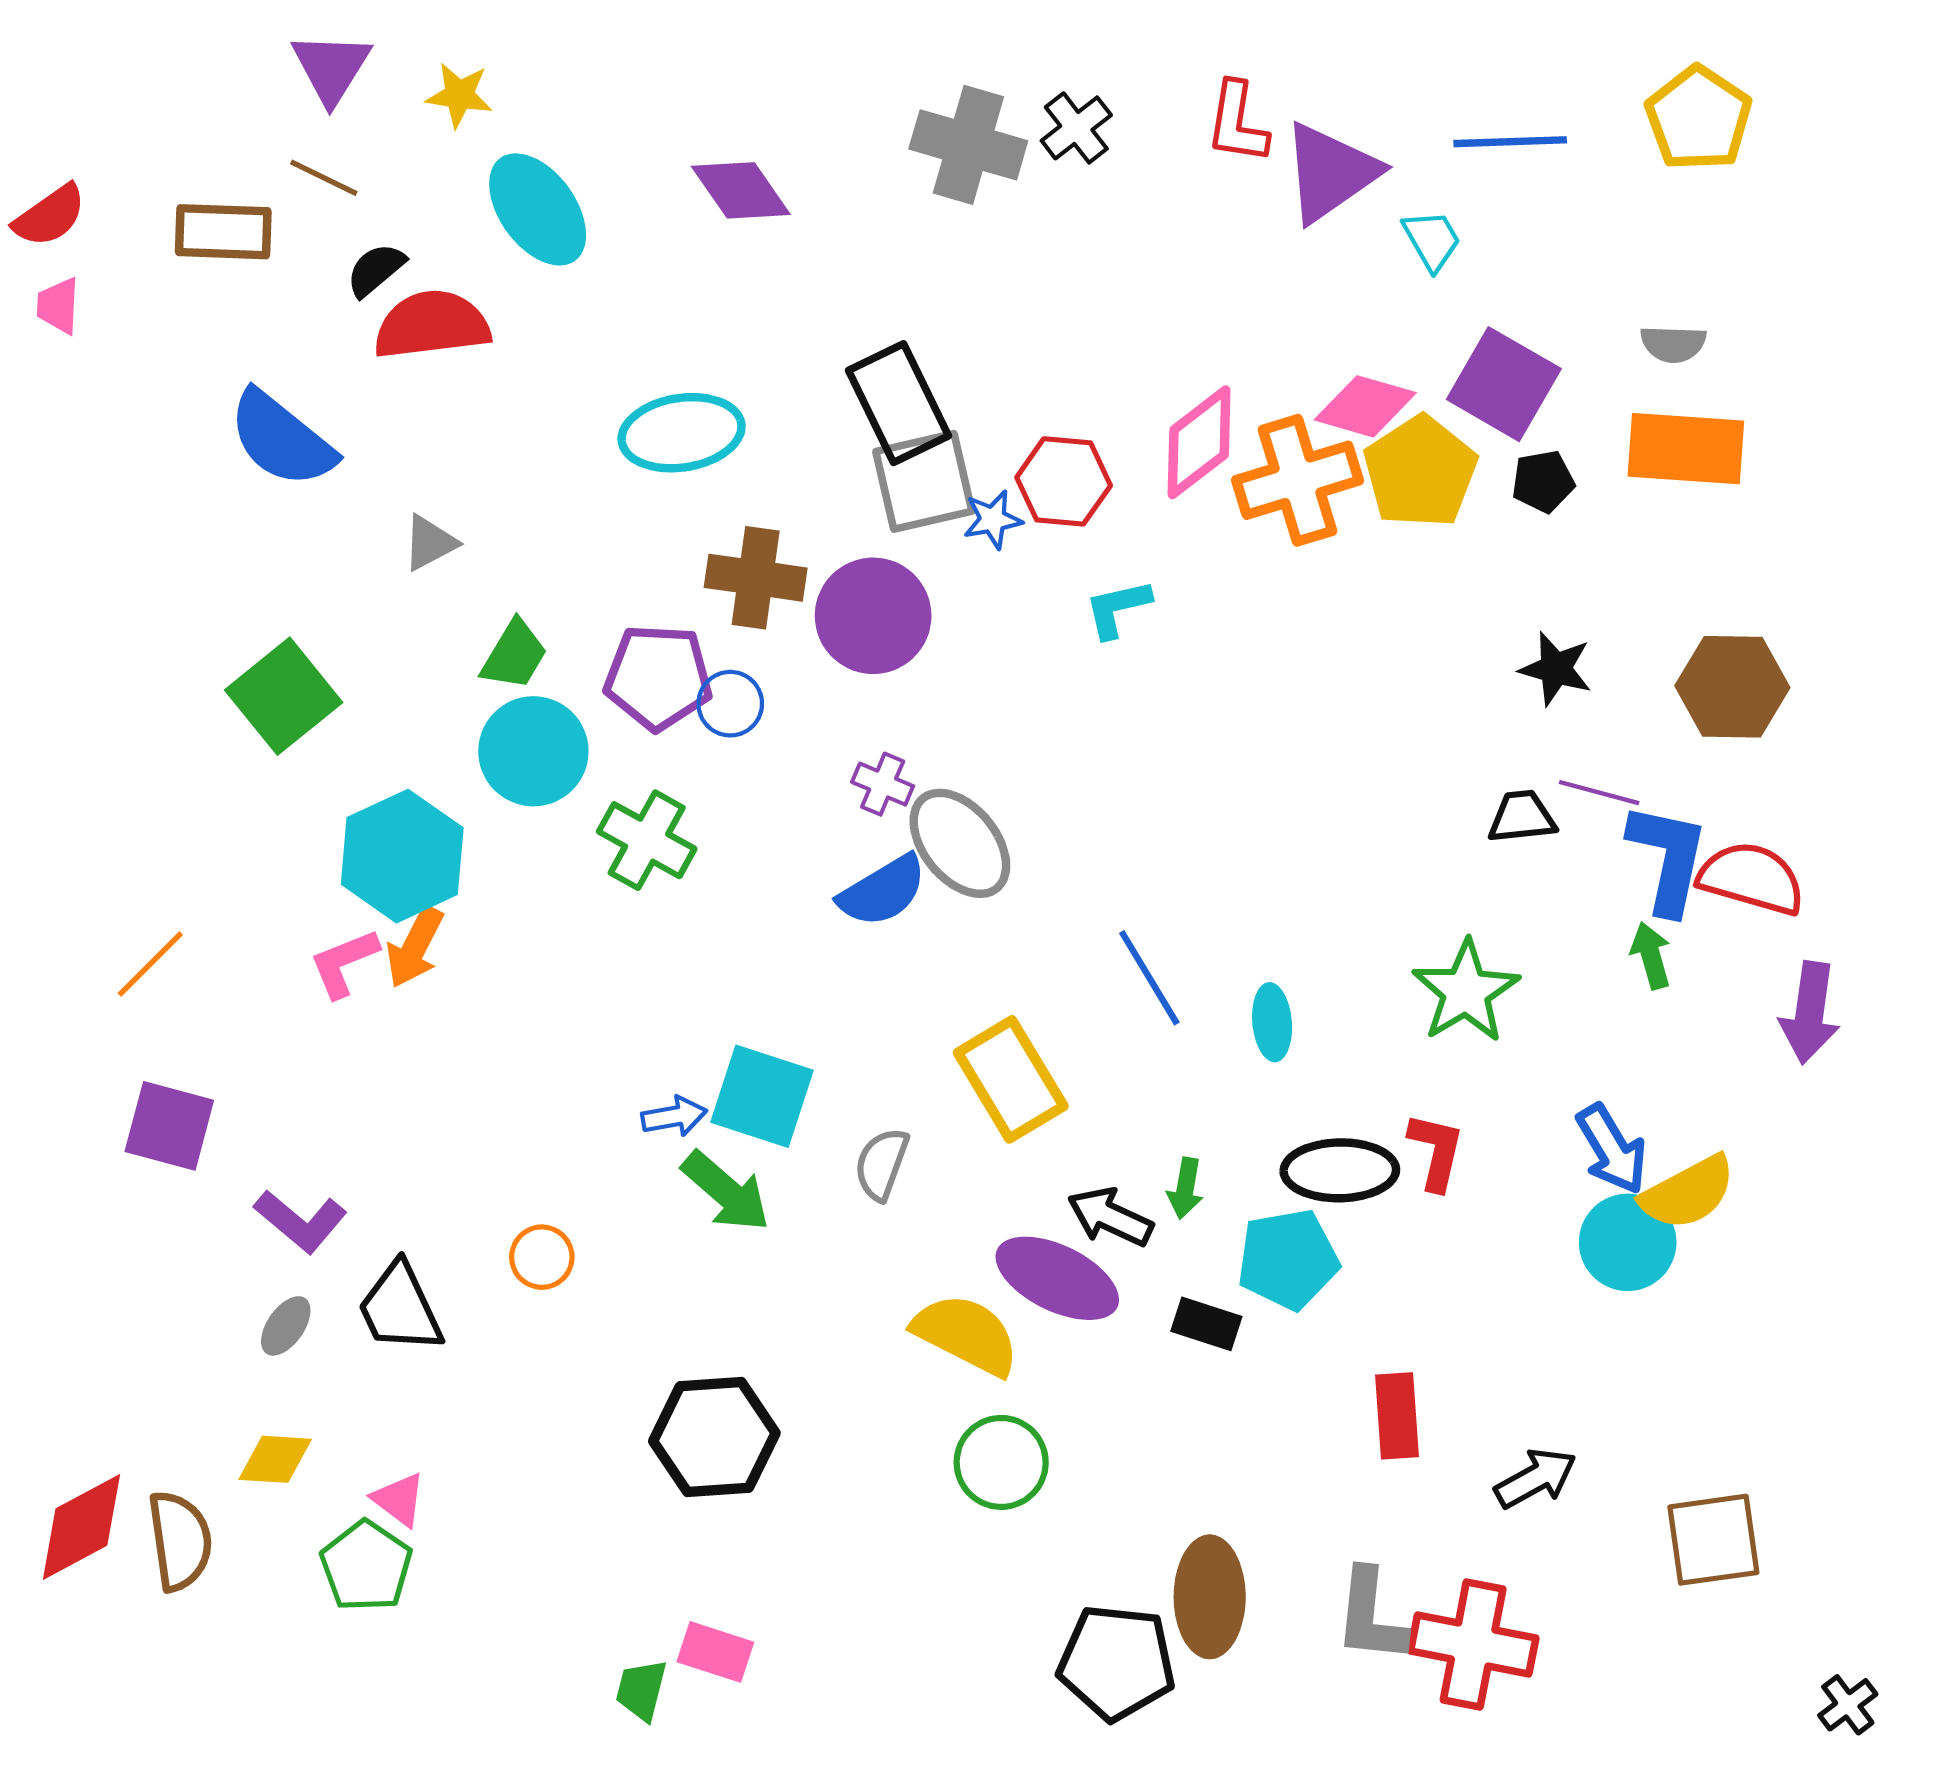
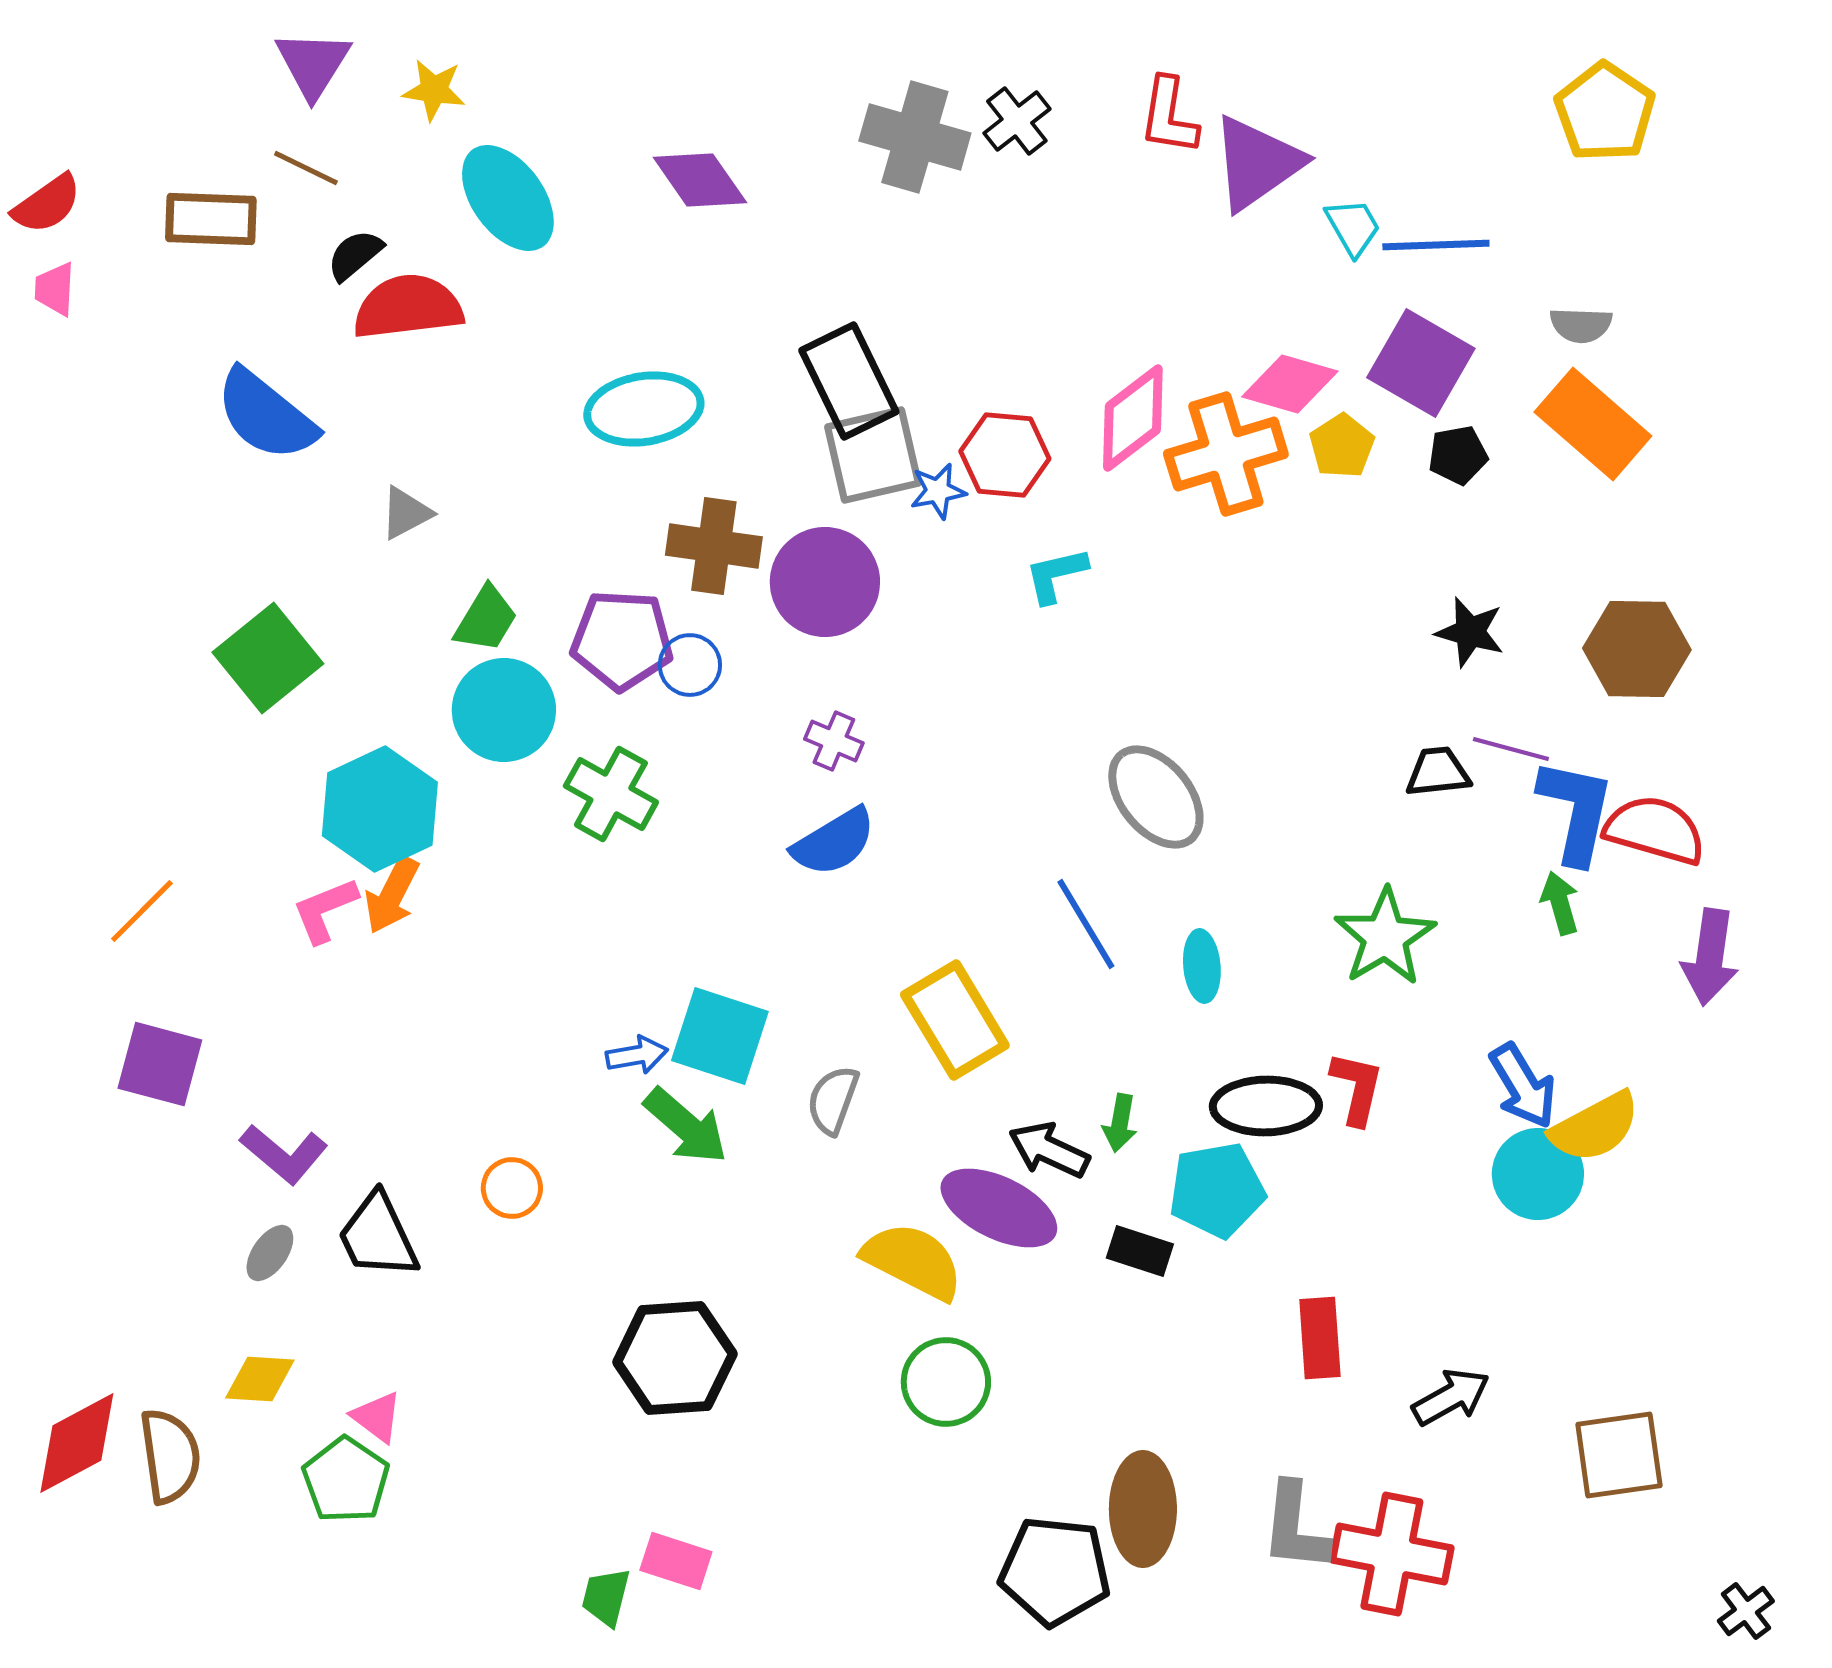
blue line: (1510, 142) -> (1436, 245), moved
orange rectangle: (1686, 449) -> (1593, 424), turned 37
yellow pentagon: (1420, 472) -> (1342, 446), size x0.6
gray ellipse: (960, 843) -> (1156, 797), moved

